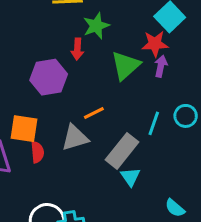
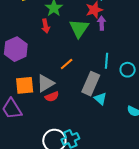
purple hexagon: (49, 77) -> (16, 49), moved
cyan circle: (186, 116) -> (128, 70), moved
gray triangle: (75, 138) -> (45, 83), moved
red semicircle: (37, 152) -> (52, 97), moved, turned 88

